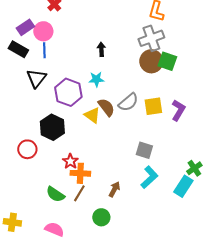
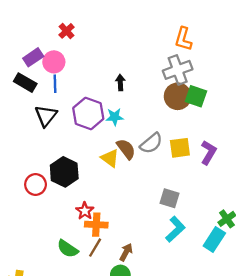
purple hexagon: (68, 92) -> (88, 113), moved
red circle: (27, 149) -> (36, 185), moved
brown arrow: (114, 189) -> (126, 252), moved

